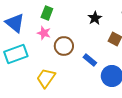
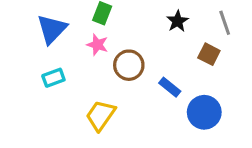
blue triangle: (15, 23) -> (52, 29), turned 35
cyan rectangle: (16, 54) -> (53, 78), size x0.6

